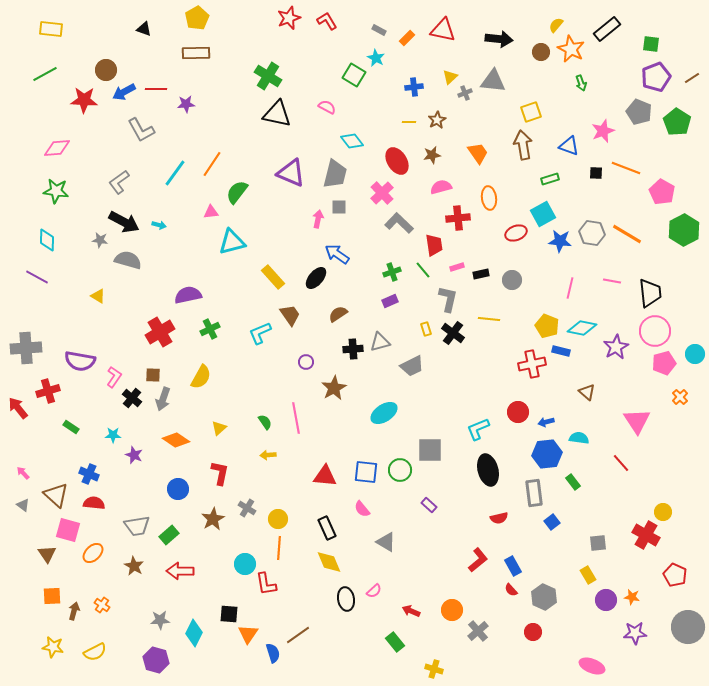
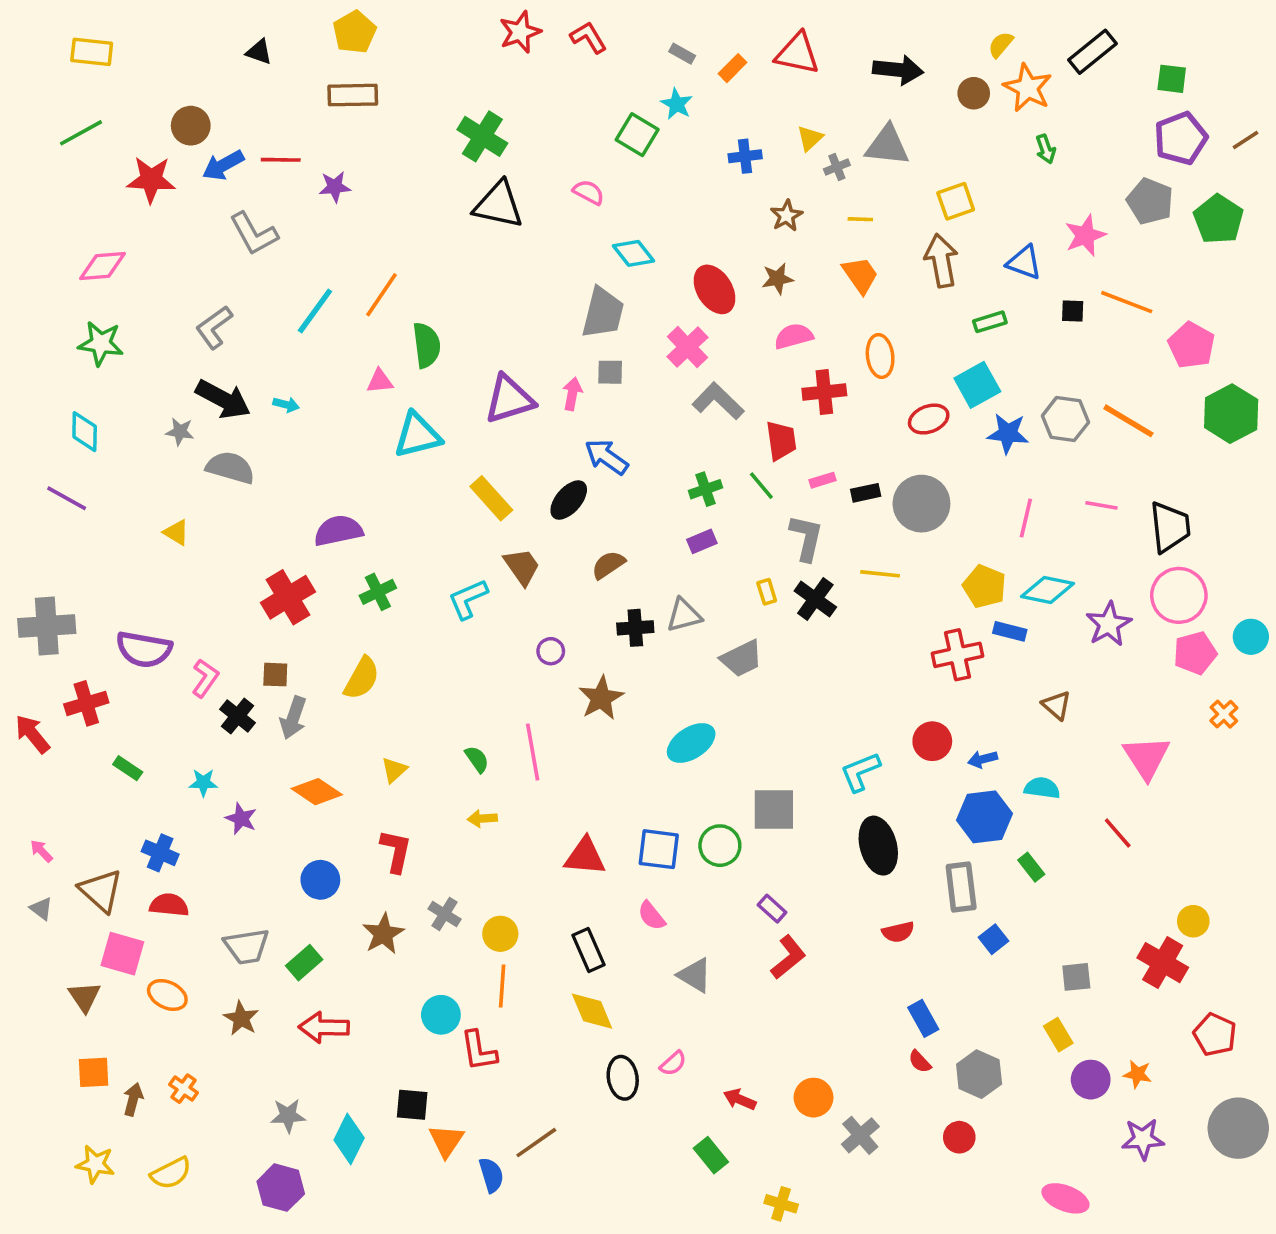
yellow line: (409, 122) -> (860, 219), moved
purple triangle: (291, 173) -> (509, 399), moved, turned -40
green semicircle: (237, 192) -> (427, 345), turned 135
gray circle: (512, 280) -> (921, 504), size x1.6
orange ellipse: (93, 553) -> (167, 995), turned 70
red L-shape: (478, 560) -> (788, 957), moved

